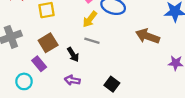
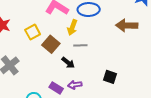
brown square: (48, 43) -> (51, 44), moved
purple rectangle: (39, 64) -> (56, 88), moved

